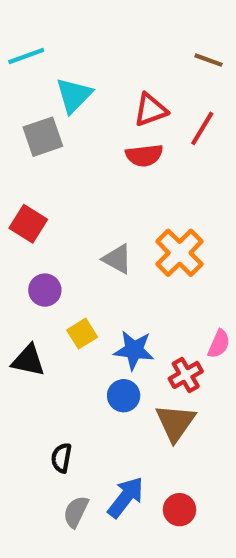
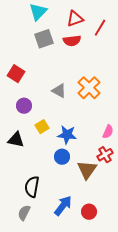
gray square: (43, 137) -> (44, 39), moved
red cross: (186, 375) -> (105, 155), moved
black semicircle: (61, 458) -> (32, 187), size x1.5
gray semicircle: (76, 512) -> (24, 213), moved

